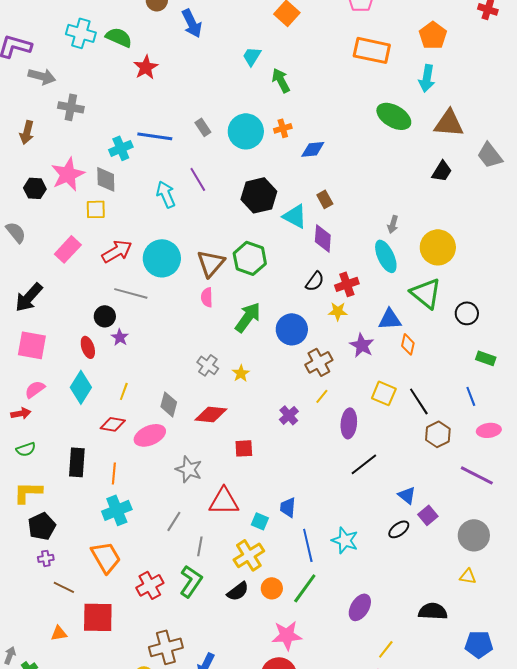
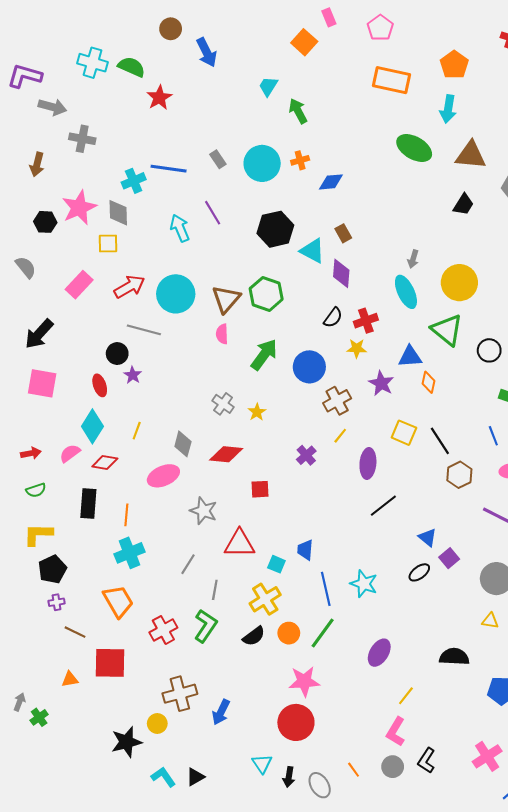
pink semicircle: (35, 389) -> (70, 453), moved
red diamond: (113, 424) -> (105, 462), moved

